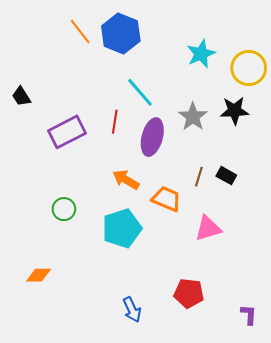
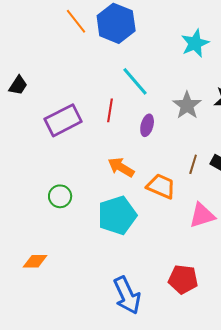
black trapezoid: (21, 96) -> (18, 85), turned -115
purple ellipse: (152, 137) -> (147, 125), size x0.6
blue arrow: (132, 310) -> (127, 295), size x1.5

